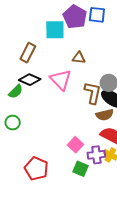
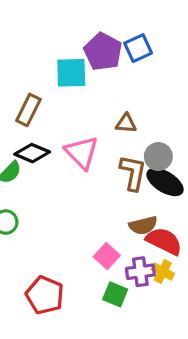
blue square: (97, 15) -> (138, 48), turned -30
brown triangle: (79, 58) -> (126, 123), moved
brown semicircle: (105, 115) -> (143, 225), moved

